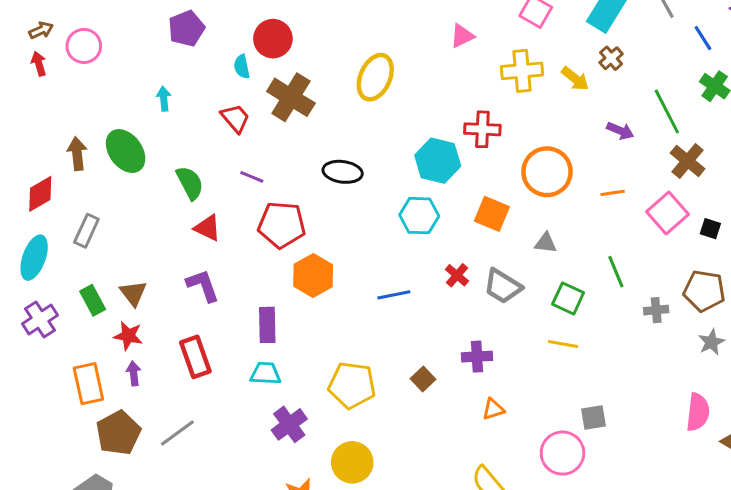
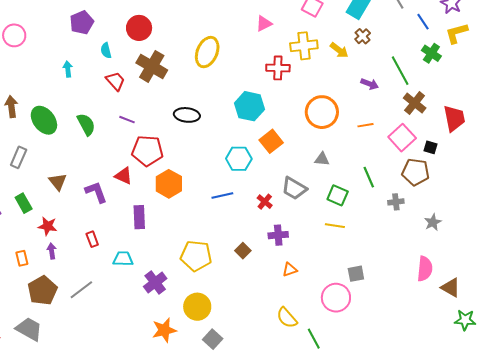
cyan semicircle: (242, 67) -> (106, 50), moved
red cross: (482, 129) -> (278, 68), moved
green ellipse: (126, 151) -> (44, 120), moved
orange square: (492, 214) -> (271, 141), moved, turned 30
cyan hexagon: (419, 216) -> (239, 159), moved
red triangle: (208, 228) -> (123, 176), moved
red cross: (457, 275) -> (265, 202), moved
brown pentagon: (704, 291) -> (416, 172), moved
brown triangle: (133, 293) -> (58, 182), moved
red rectangle: (195, 357) -> (92, 239), size x0.6
cyan trapezoid: (265, 373) -> (123, 259), moved
orange rectangle: (88, 384) -> (22, 258), size x0.6

